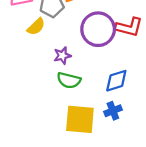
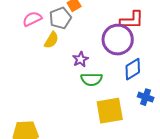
purple circle: (98, 29) -> (118, 40), moved
blue cross: (113, 111) -> (146, 97), moved, turned -35

